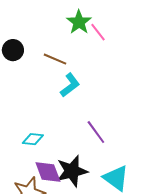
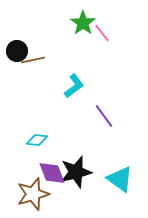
brown line: (55, 59) -> (33, 60), moved, turned -35
purple line: (96, 132) -> (104, 116), moved

